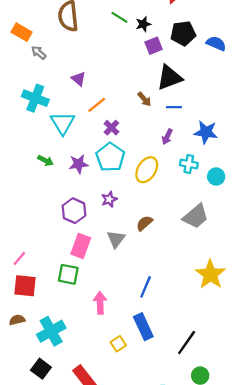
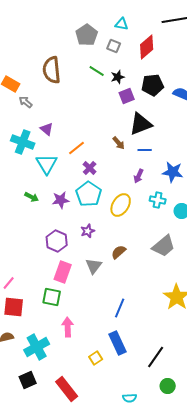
purple triangle: (78, 79) -> (47, 129), moved
pink arrow: (100, 303) -> (68, 327), moved
black square: (41, 369) -> (28, 380), turned 30

